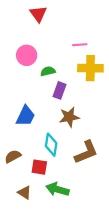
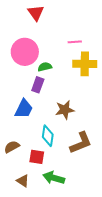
pink circle: (27, 55) -> (25, 52), size x1.4
purple rectangle: (60, 90) -> (38, 85), moved

